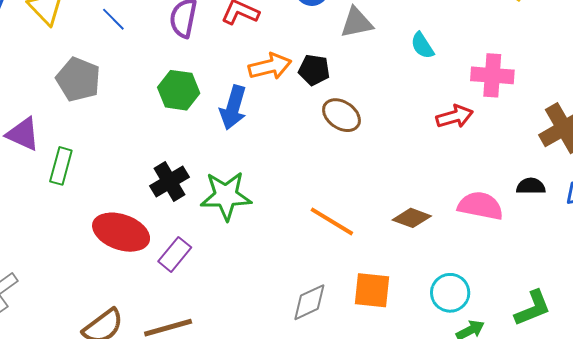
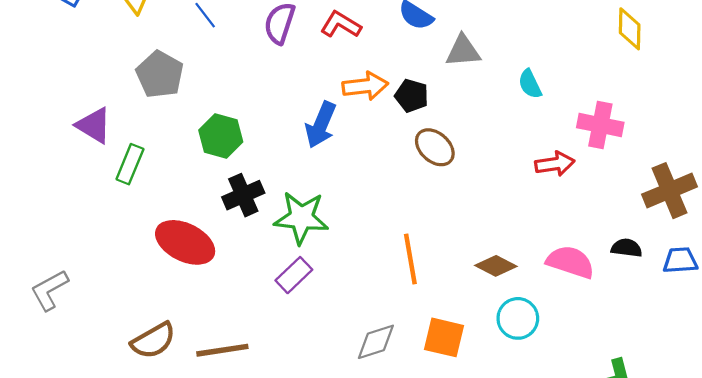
green hexagon: (179, 90) -> (221, 136), moved
orange line: (332, 221) -> (410, 259), turned 42
purple rectangle: (175, 254) -> (294, 275), moved
cyan circle: (450, 293) -> (518, 318), moved

